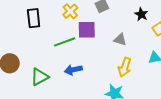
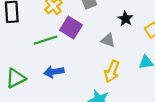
black star: (141, 14) -> (125, 19), moved
purple square: (87, 30) -> (71, 28), turned 30

